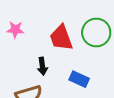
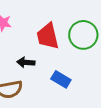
black arrow: (42, 66) -> (26, 62), turned 96

